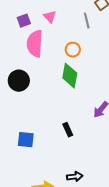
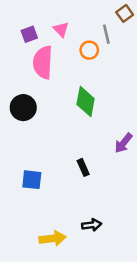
orange circle: (73, 50) -> (89, 50), moved

